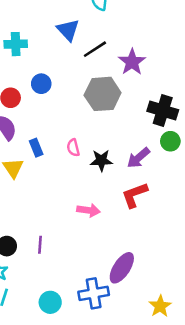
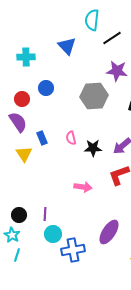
black line: (95, 49) -> (112, 38), moved
purple star: (132, 62) -> (117, 71), turned -30
blue cross: (94, 293) -> (73, 250), moved
cyan circle: (50, 302) -> (53, 234), moved

